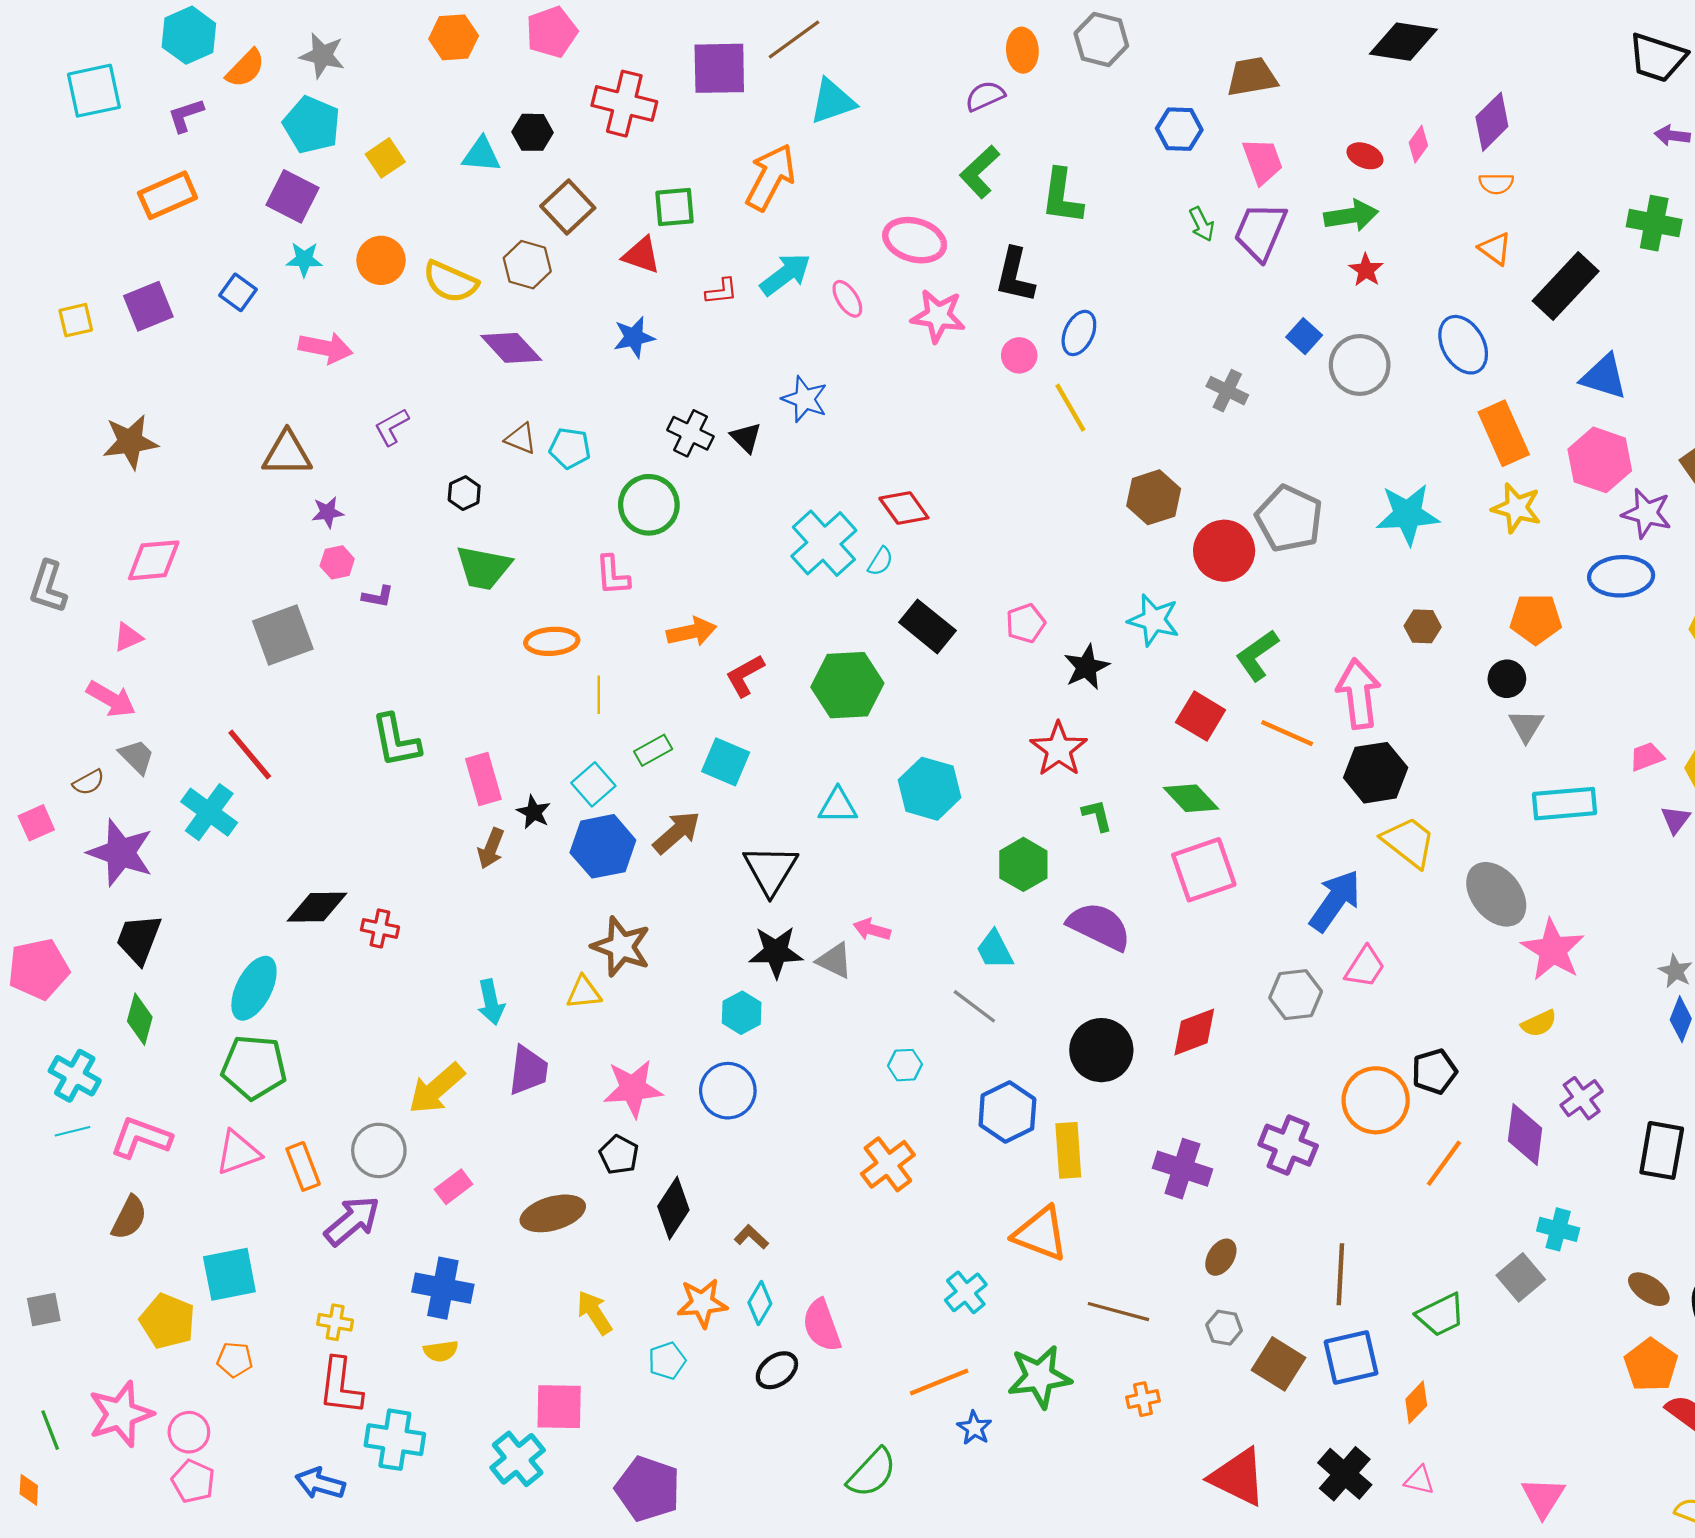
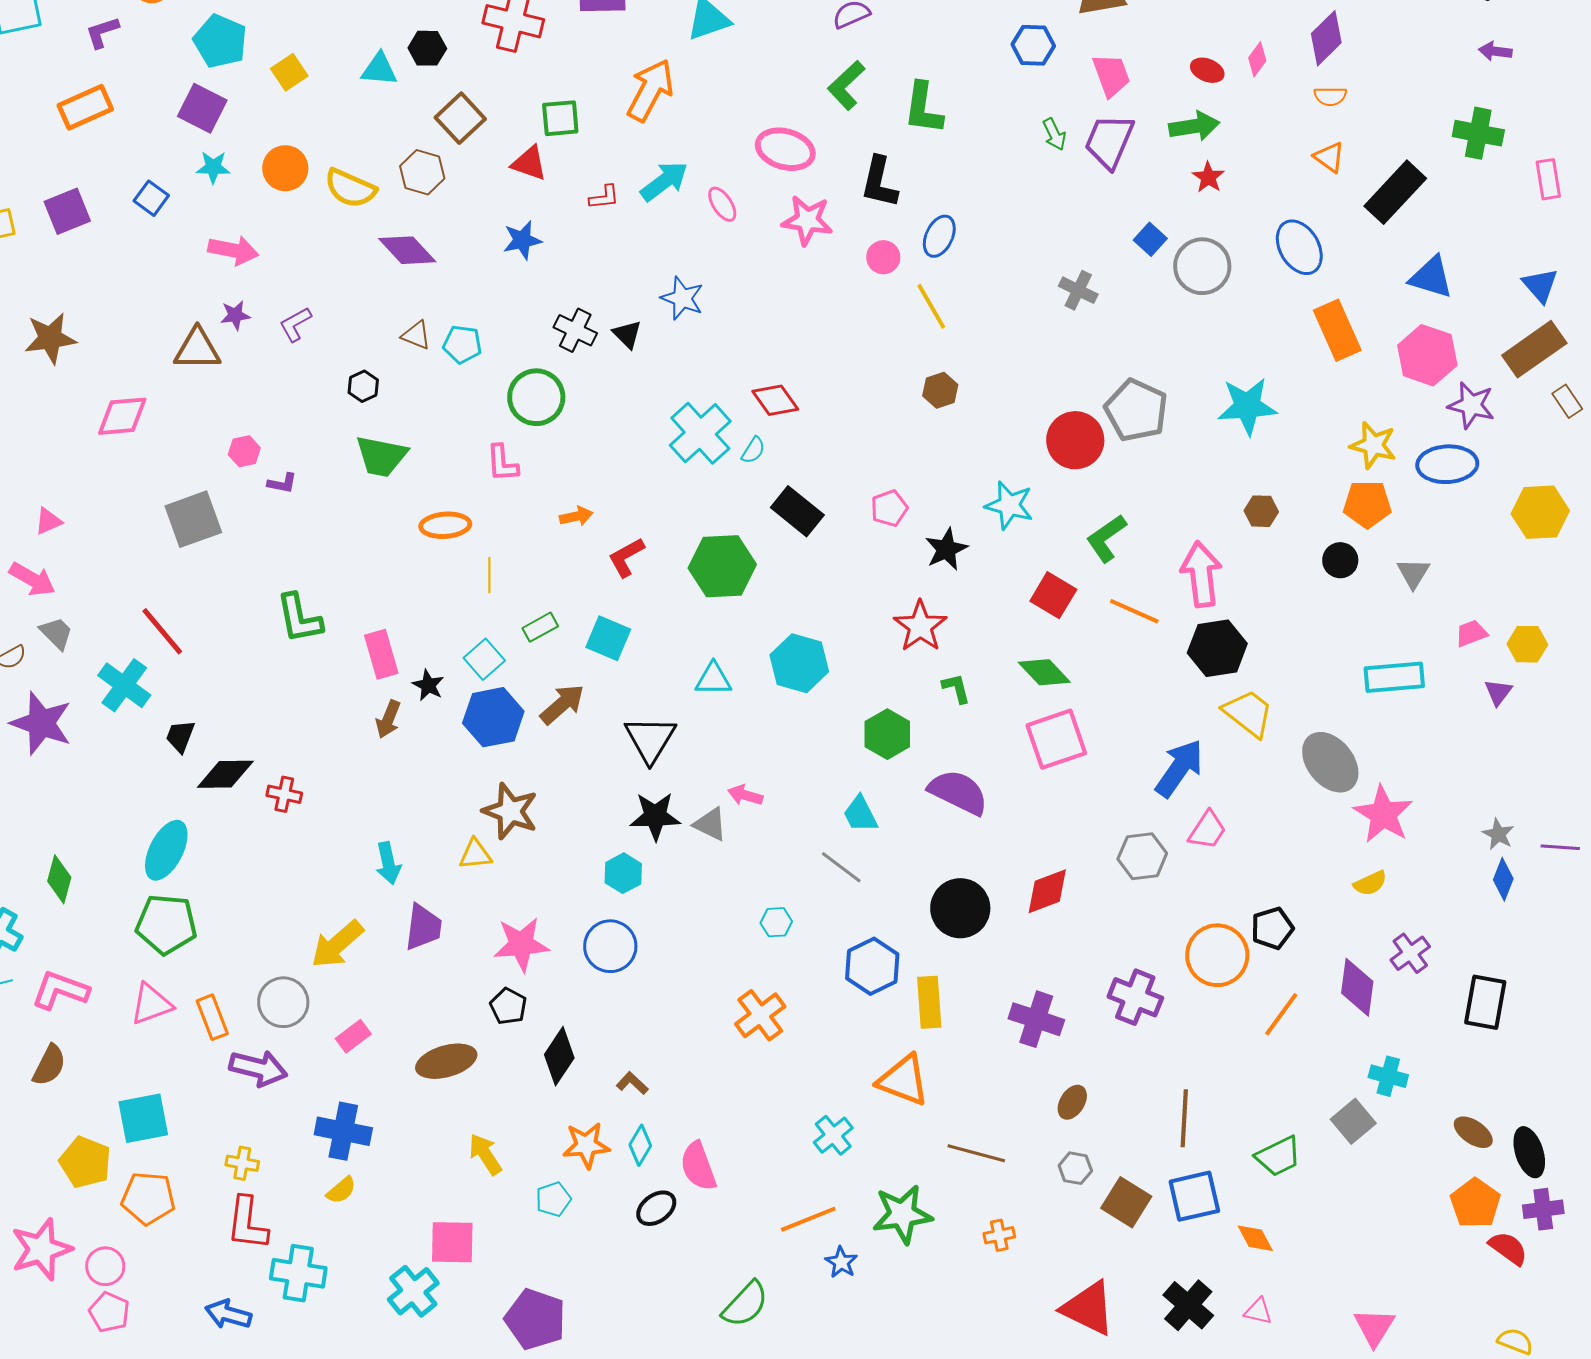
brown hexagon: (1154, 497) -> (940, 390), moved, size x0.7
yellow star: (1516, 508) -> (1373, 445), moved
purple star: (328, 512) -> (235, 315), moved
pink diamond: (154, 560) -> (122, 416), moved
orange arrow: (692, 632) -> (576, 516), size x0.7
gray triangle: (1526, 726) -> (1413, 573), moved
black trapezoid: (139, 939) -> (180, 736), moved, size x0.7
purple arrow: (352, 1221) -> (258, 1068), turned 54
yellow semicircle: (441, 1351) -> (341, 1190), turned -32
orange pentagon: (235, 1360) -> (148, 1198), size x1.6
orange diamond: (1416, 1402) -> (1255, 1238), turned -72

